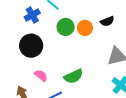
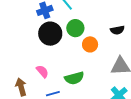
orange circle: (85, 28) -> (90, 44), moved
black circle: (31, 46) -> (50, 34), moved

